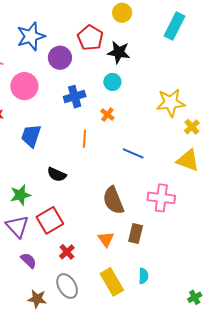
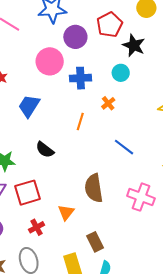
pink circle: (24, 86) -> (50, 61), moved
brown rectangle: (136, 233) -> (95, 242), moved, turned -54
orange triangle: (106, 239) -> (66, 212), moved

